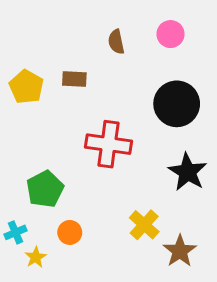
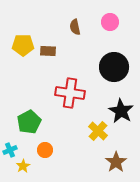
yellow pentagon: (26, 87) -> (23, 45), moved, turned -30
yellow cross: (144, 225) -> (98, 131), moved

